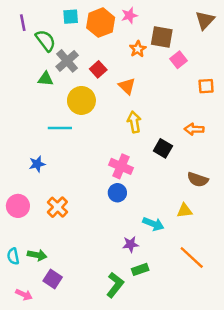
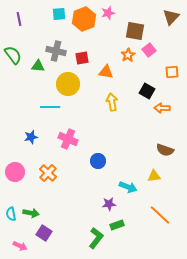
green semicircle: (46, 41) -> (13, 55), moved
orange star: (138, 49) -> (128, 55), moved
gray cross: (67, 61) -> (56, 51), turned -36
red square: (98, 69) -> (82, 58), turned 32
orange triangle: (127, 86) -> (106, 72), turned -35
black square: (163, 148) -> (147, 91), moved
pink cross: (121, 166) -> (68, 139), moved

